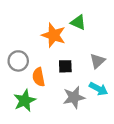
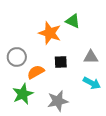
gray triangle: (97, 61) -> (91, 57), turned 42
orange semicircle: (39, 77) -> (36, 72), turned 72
gray star: (74, 97) -> (58, 101), moved

